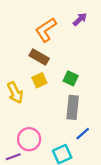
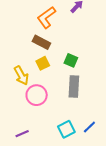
blue line: (83, 134) -> (89, 127), moved
pink circle: (29, 139) -> (37, 95), moved

